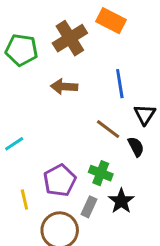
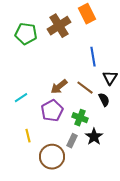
orange rectangle: (111, 21) -> (87, 14), turned 36
brown arrow: (64, 87) -> (59, 87), moved, turned -42
purple pentagon: (60, 180) -> (52, 111), moved

